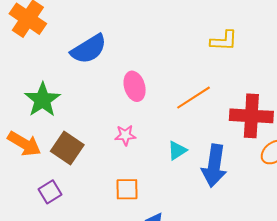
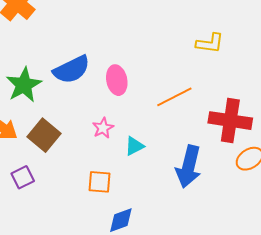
blue semicircle: (89, 49) -> (72, 70), moved
pink star: (125, 135) -> (103, 128), turned -30
cyan triangle: (177, 151) -> (134, 146), moved

